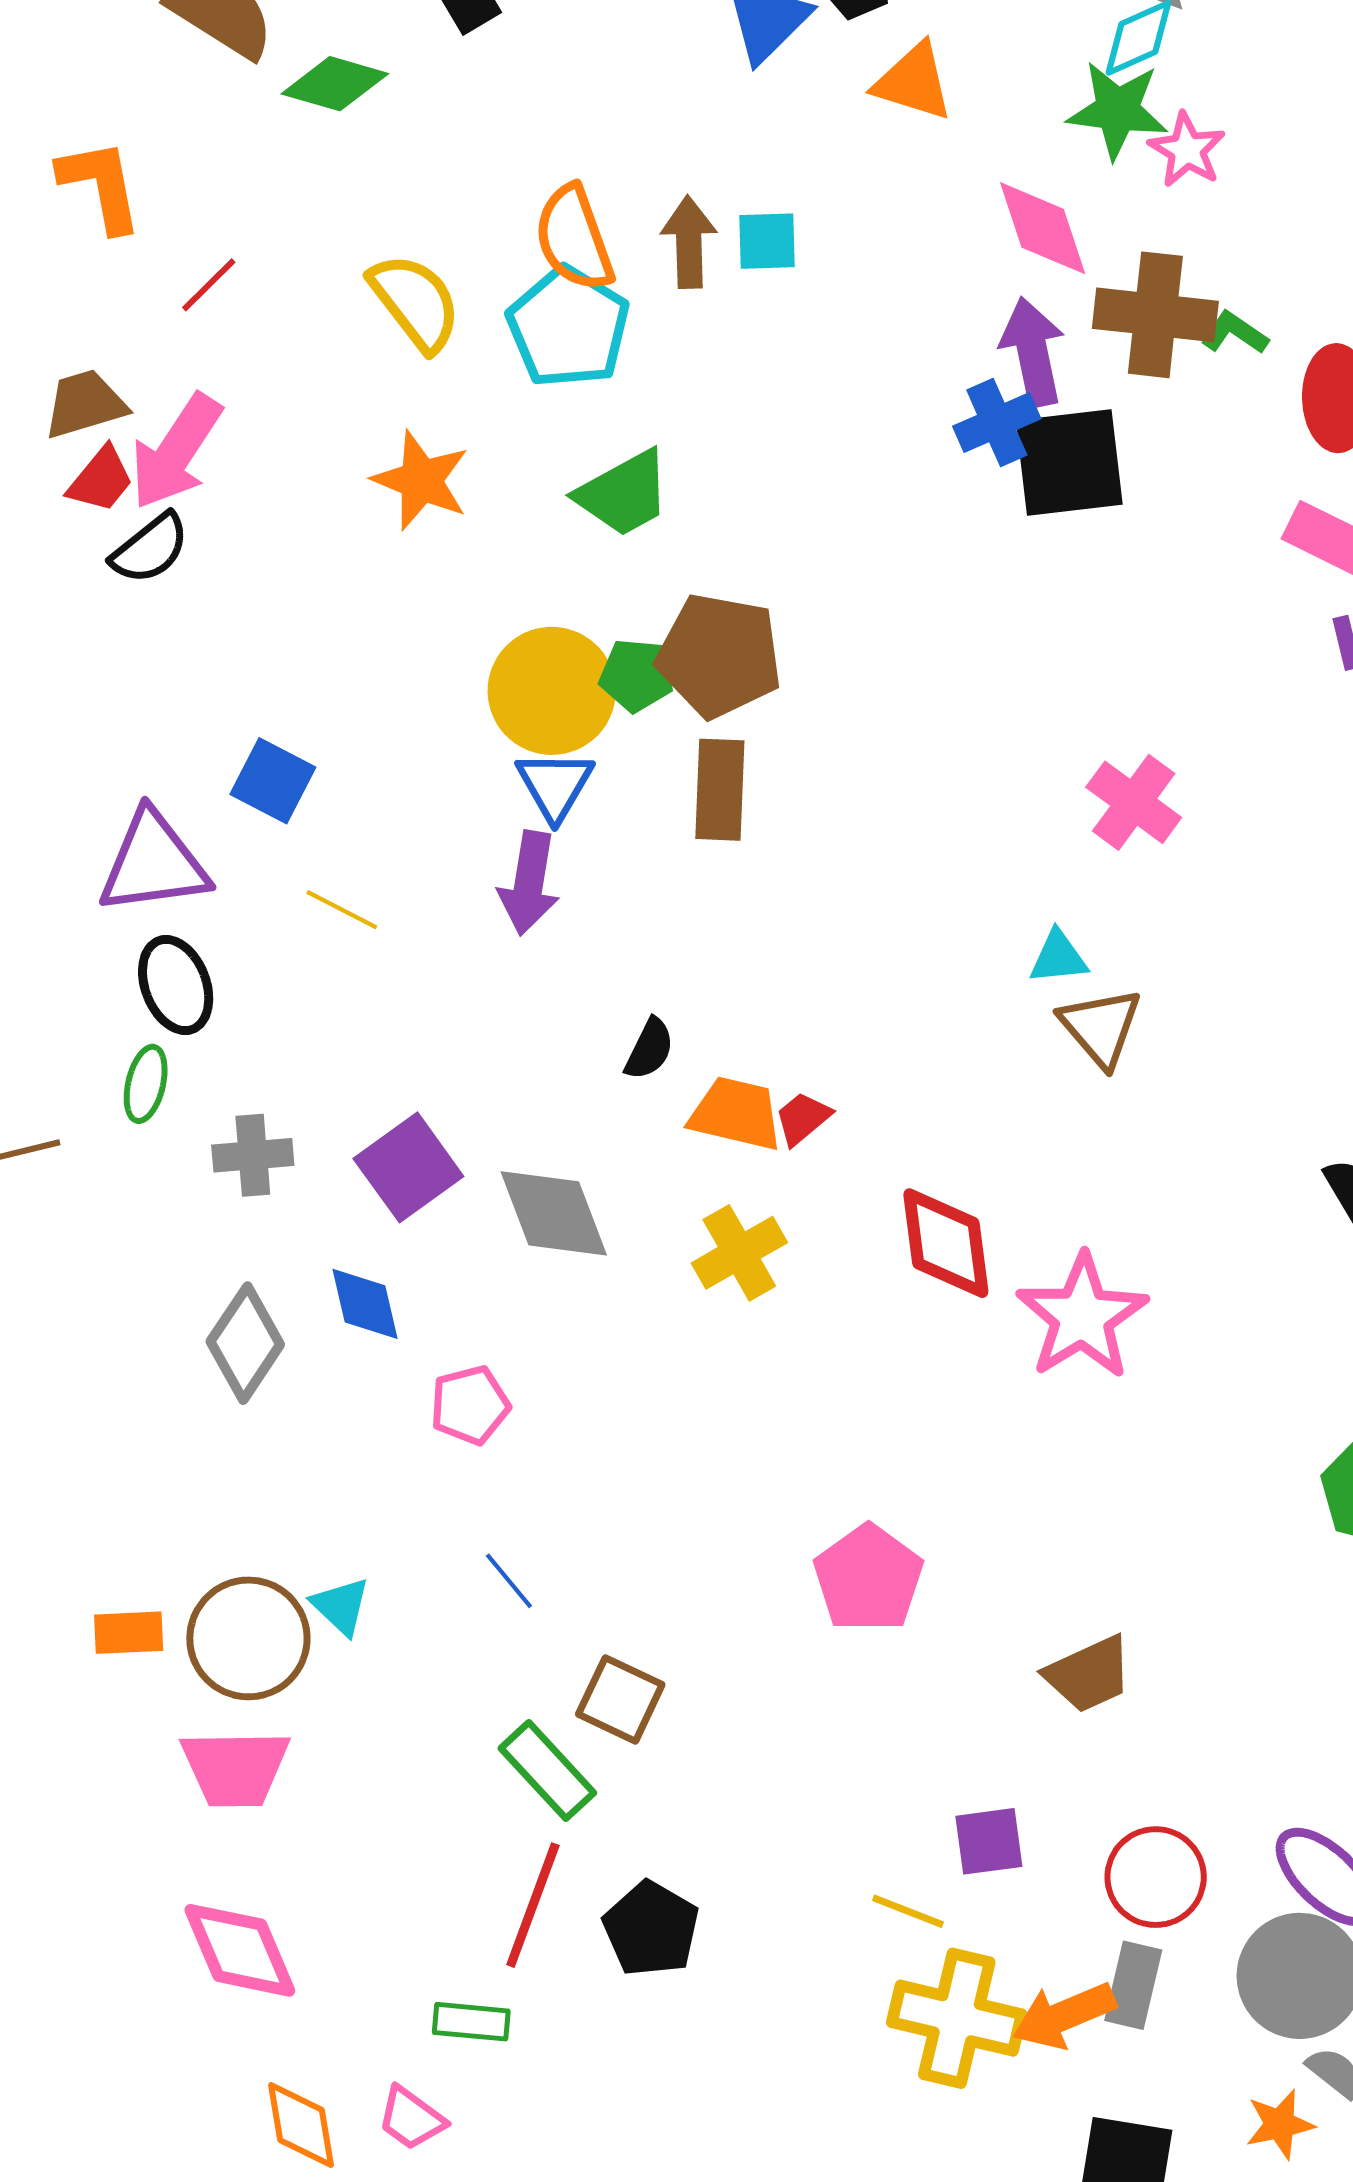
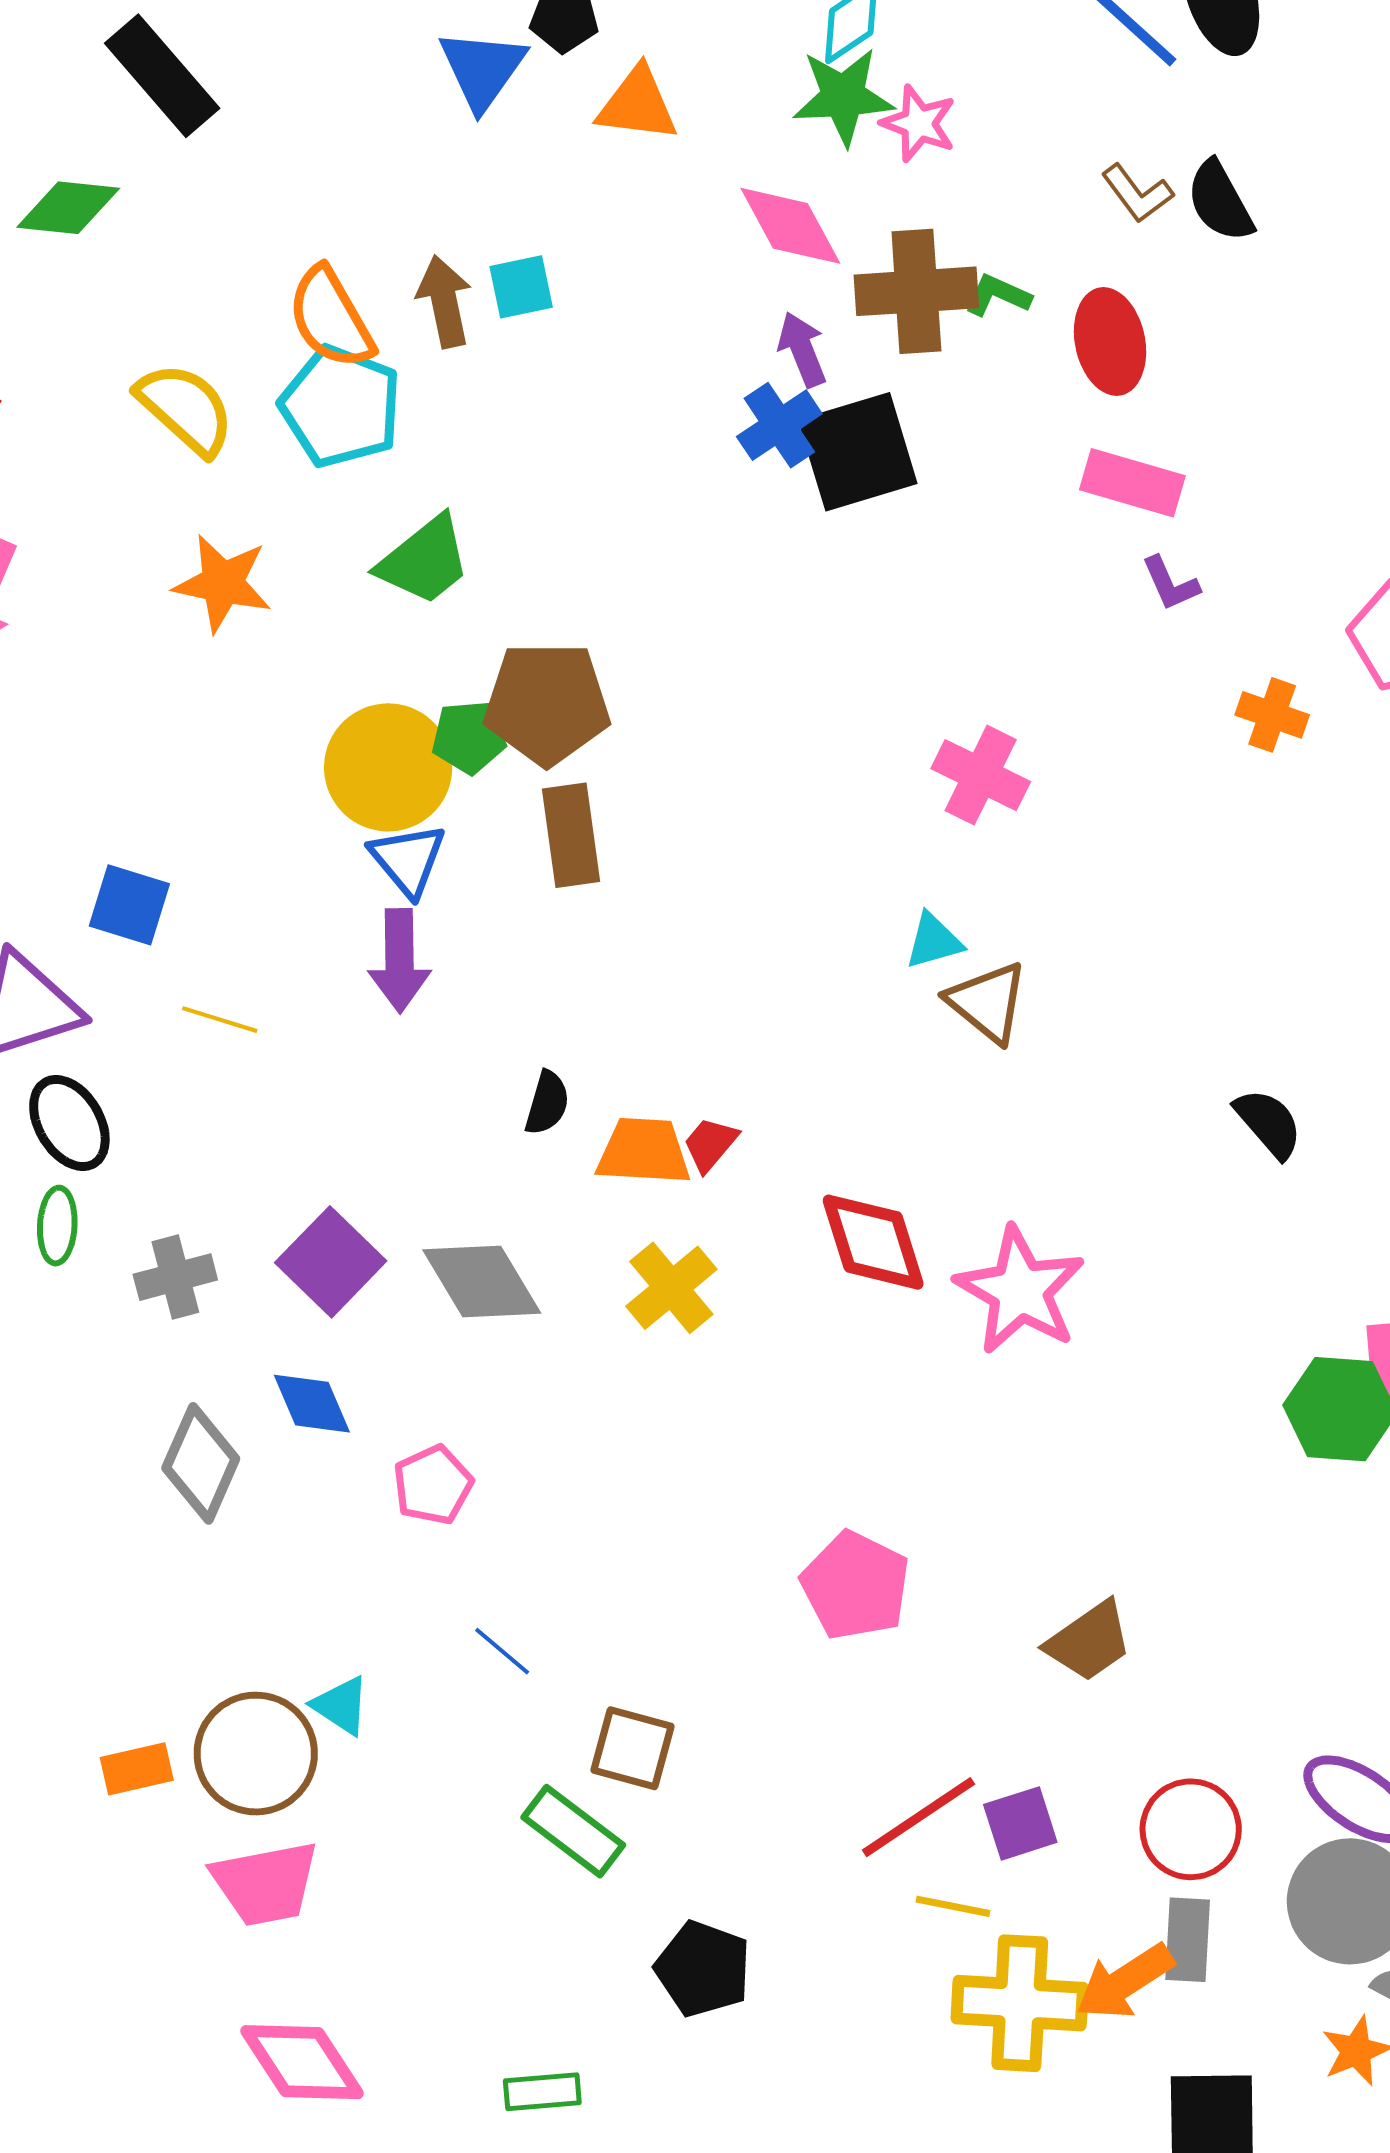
purple arrow: (1033, 352) -> (802, 349), size x0.7
red line: (533, 1905) -> (919, 1817), moved, turned 46

